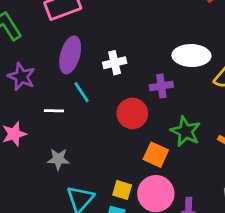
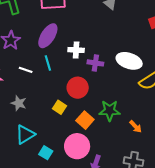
purple cross: (161, 86) -> (95, 63), moved
green star: (185, 131) -> (110, 111), turned 30
yellow square: (122, 190) -> (60, 107), moved

